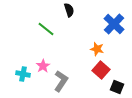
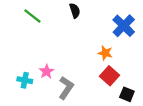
green line: (46, 29) -> (32, 16), moved

